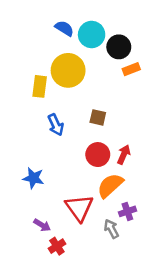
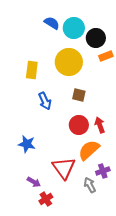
yellow circle: (68, 70) -> (69, 62), moved
red arrow: (124, 155) -> (100, 125), turned -42

